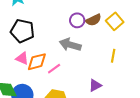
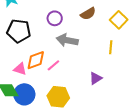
purple circle: (77, 20) -> (55, 18), moved
yellow square: (115, 21) -> (119, 20), moved
pink triangle: (22, 58) -> (20, 69), moved

